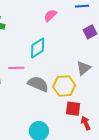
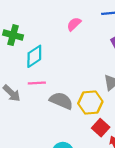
cyan diamond: (38, 48) -> (34, 56), moved
red square: (73, 109) -> (101, 128), turned 35

